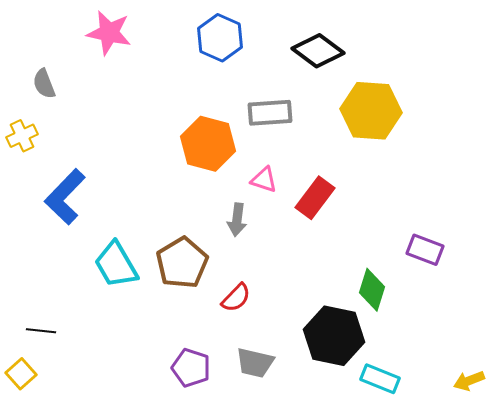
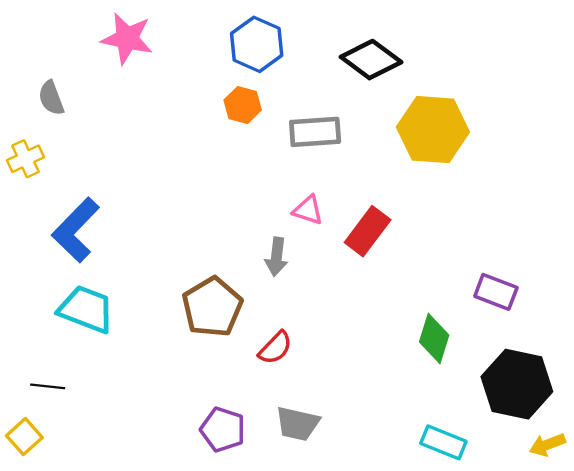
orange hexagon: (208, 144) -> (243, 105), moved, size x0.6
cyan trapezoid: (116, 265) -> (86, 309), moved, turned 141
black hexagon: (334, 336) -> (517, 384), moved

